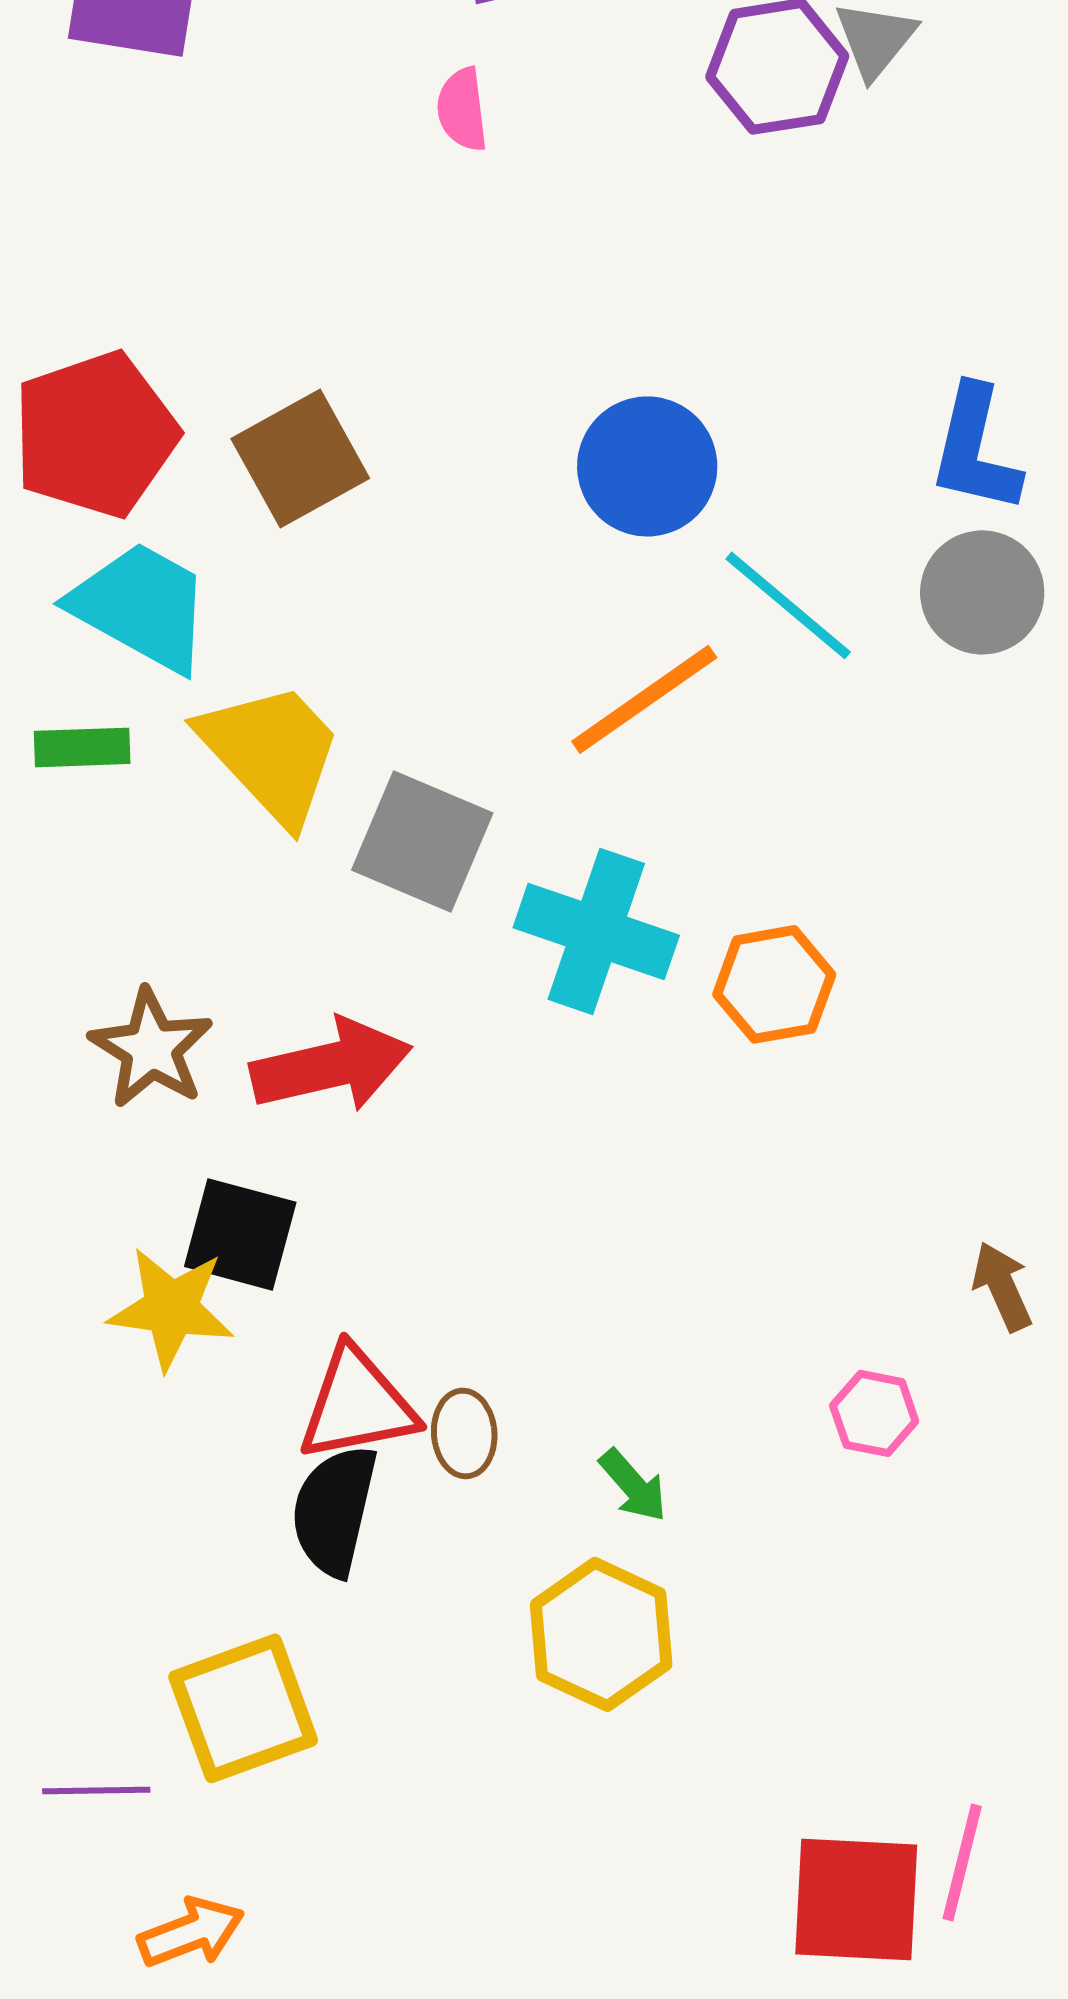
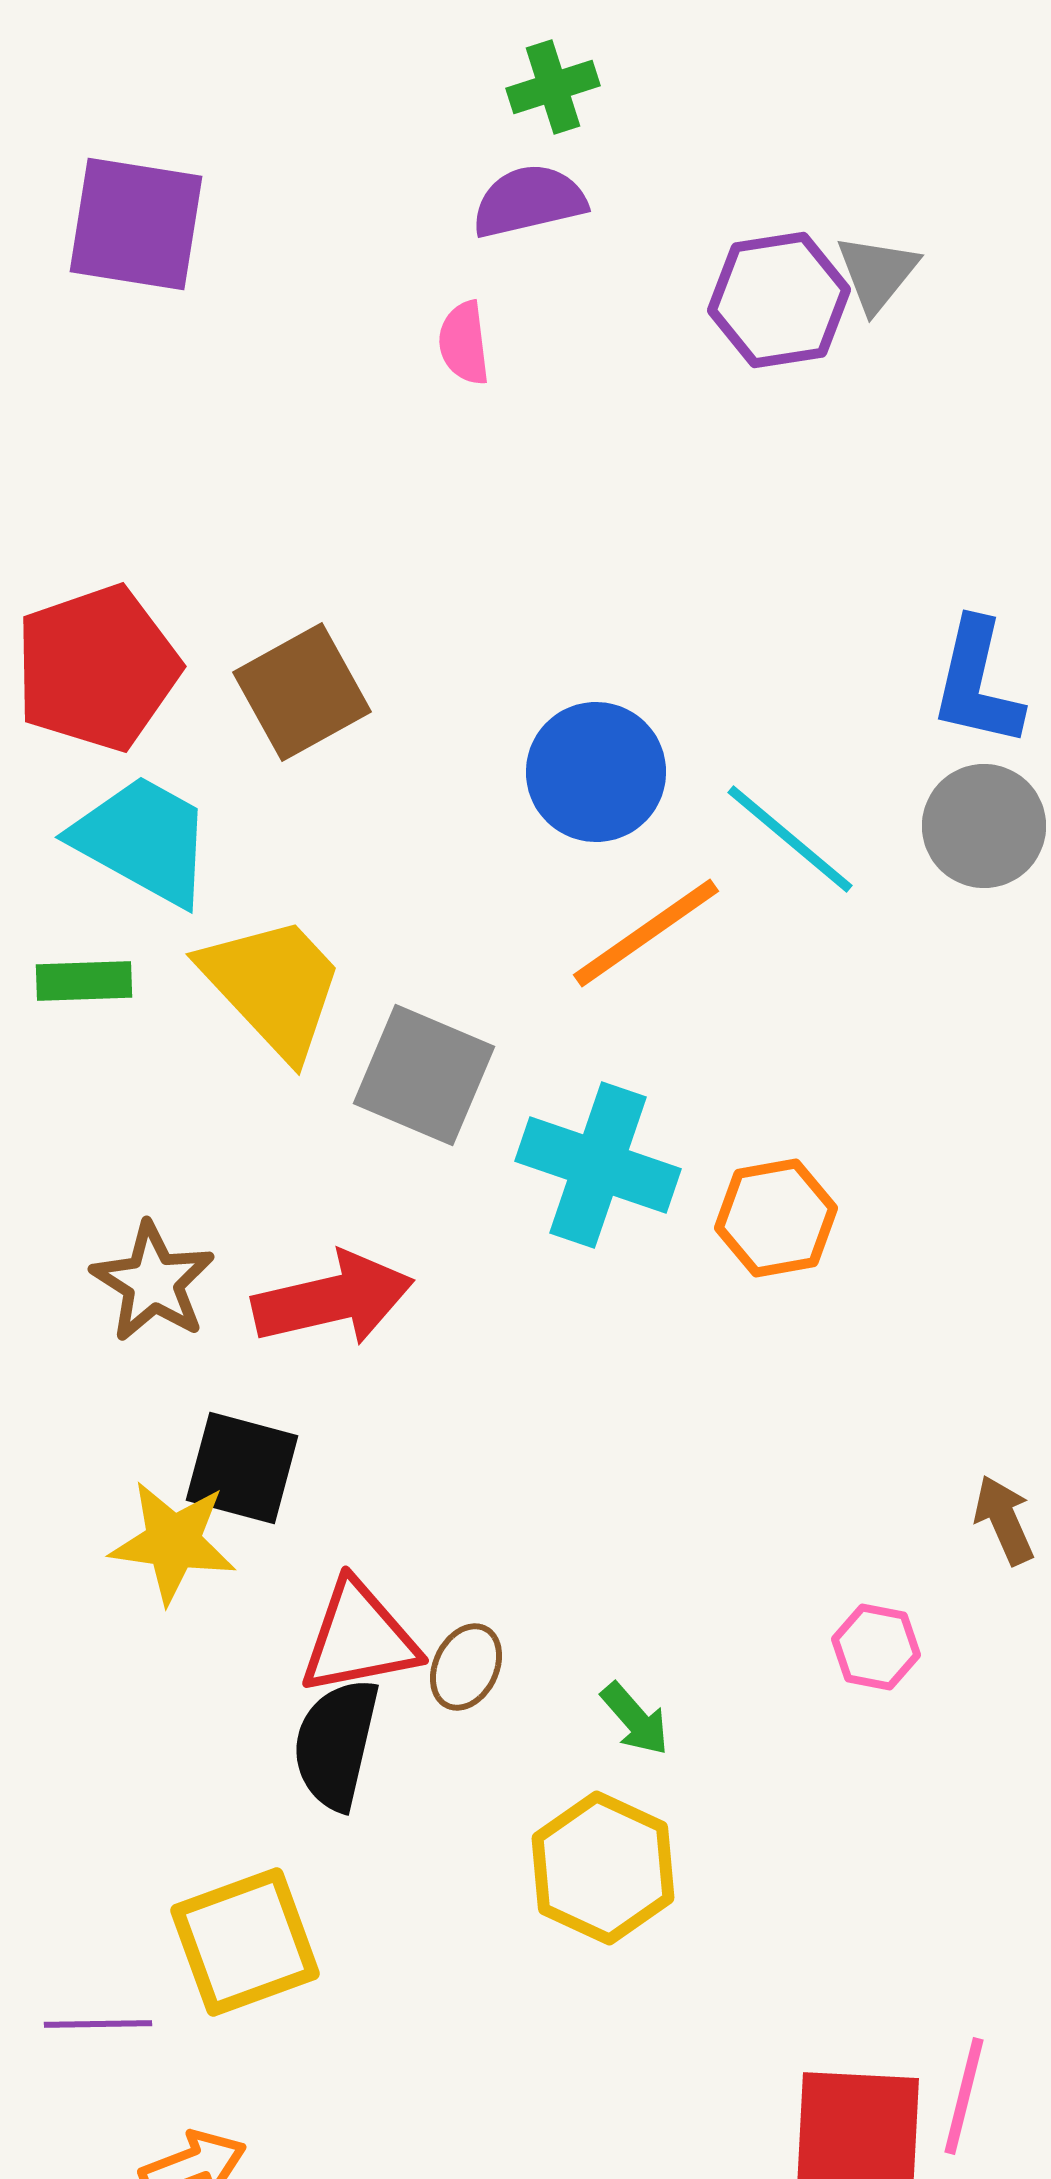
blue circle: (647, 466) -> (596, 772), moved
brown ellipse: (464, 1433) -> (466, 1667), turned 30

